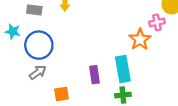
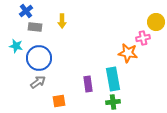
orange star: (140, 39) -> (128, 53), turned -30

